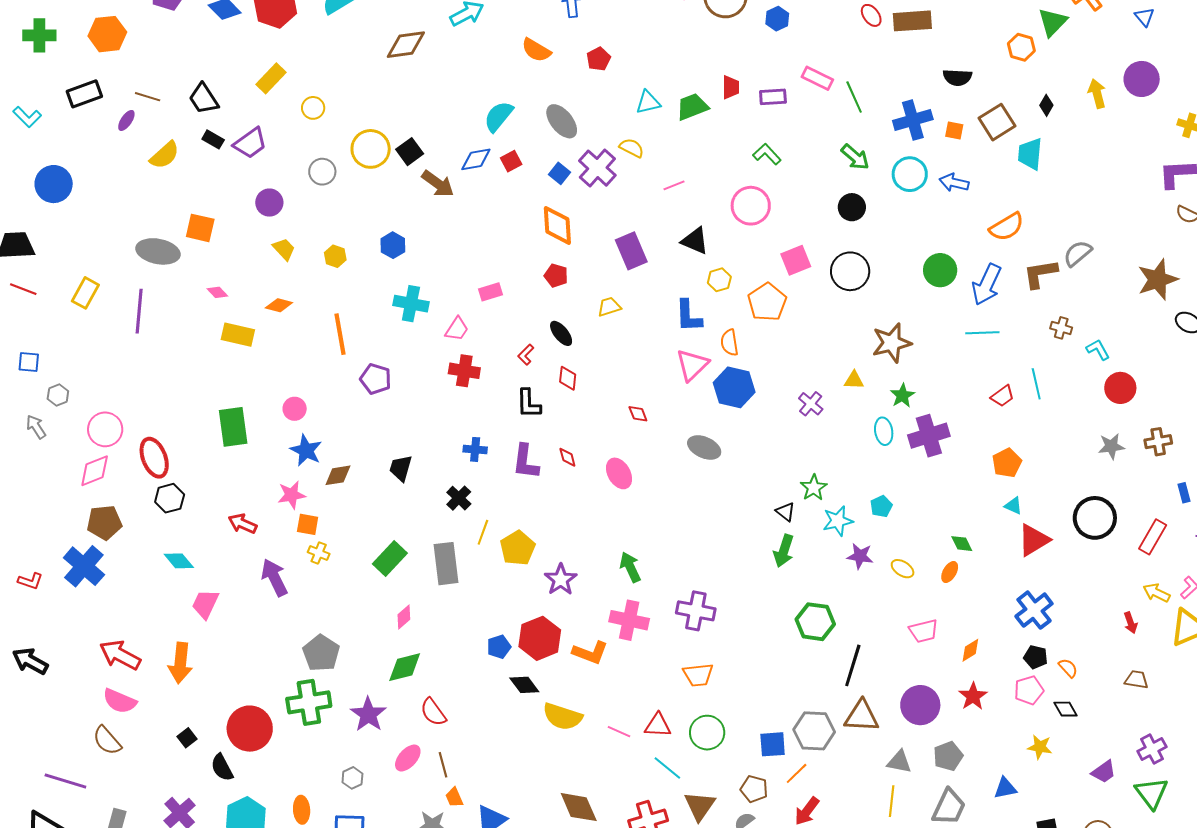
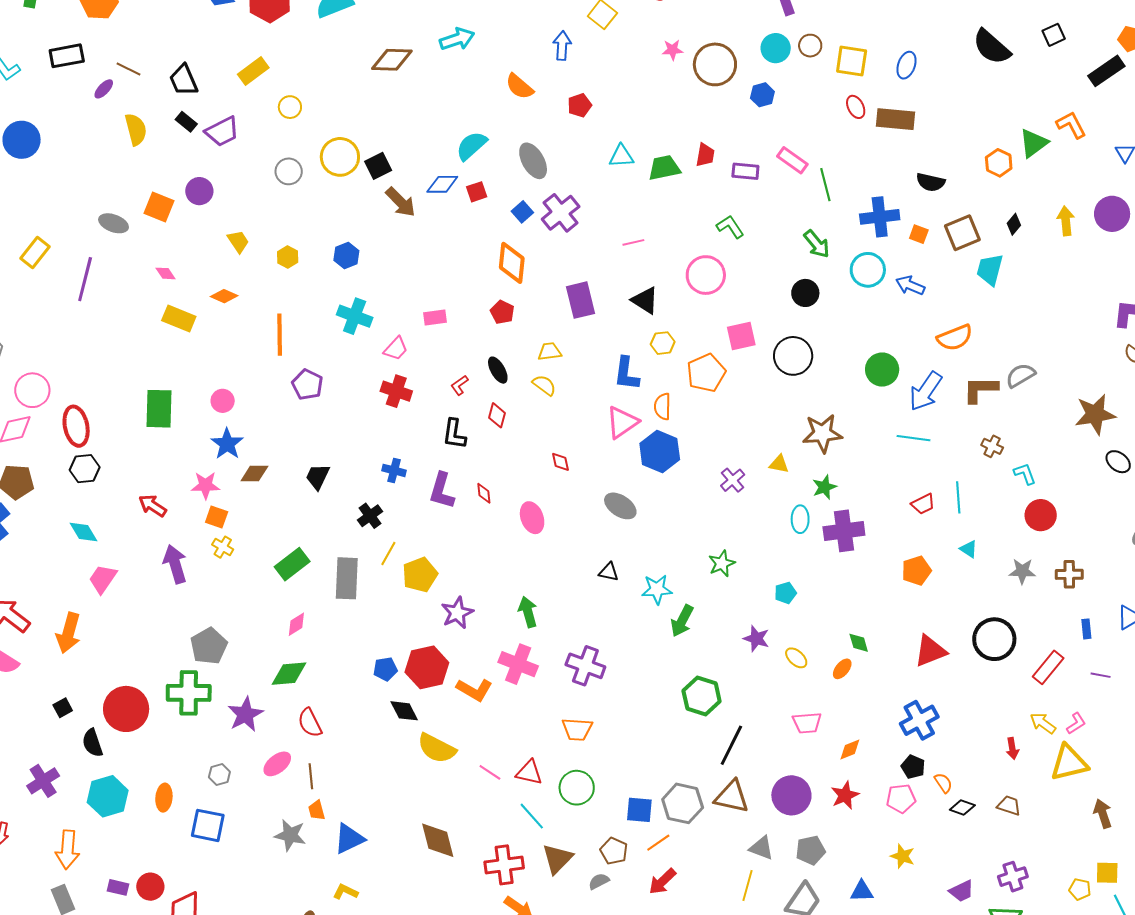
yellow semicircle: (632, 148) -> (544, 385), moved
yellow semicircle: (165, 155) -> (136, 129), turned -72
purple circle: (269, 203) -> (199, 191), moved
gray ellipse: (158, 251) -> (114, 223), size x0.7
cyan triangle: (1013, 506) -> (969, 549), moved
black triangle: (785, 512) -> (609, 572), moved, turned -35
cyan star: (838, 521) -> (657, 589), moved
black diamond: (1066, 709) -> (962, 807), moved, turned -50

